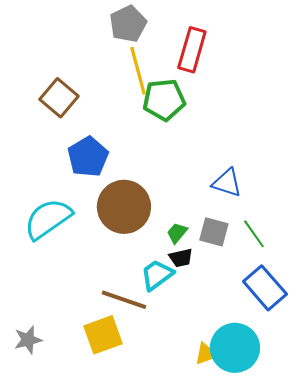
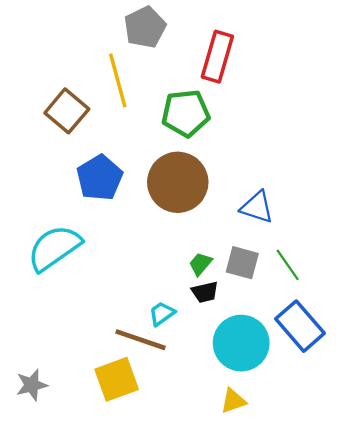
yellow line: (138, 71) -> (118, 80), moved
brown circle: (124, 207) -> (178, 182), moved
cyan trapezoid: (157, 275) -> (162, 314), moved, size x0.7
cyan circle: (235, 348) -> (241, 343), moved

